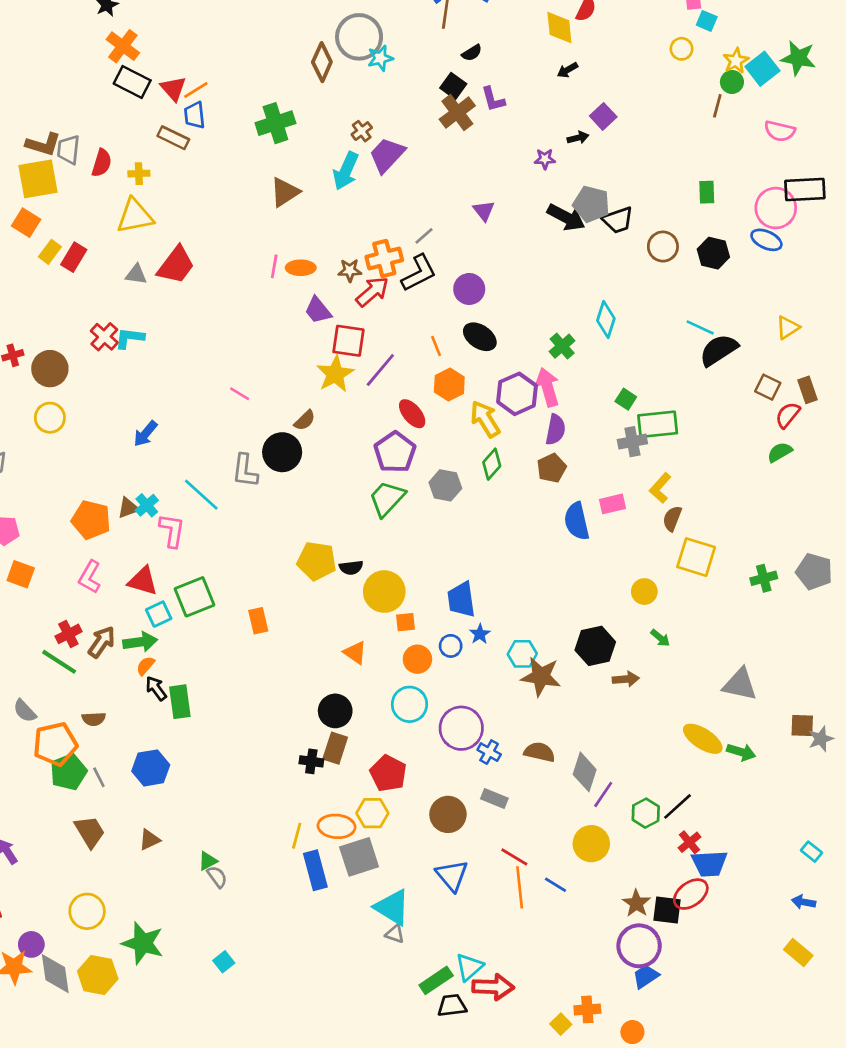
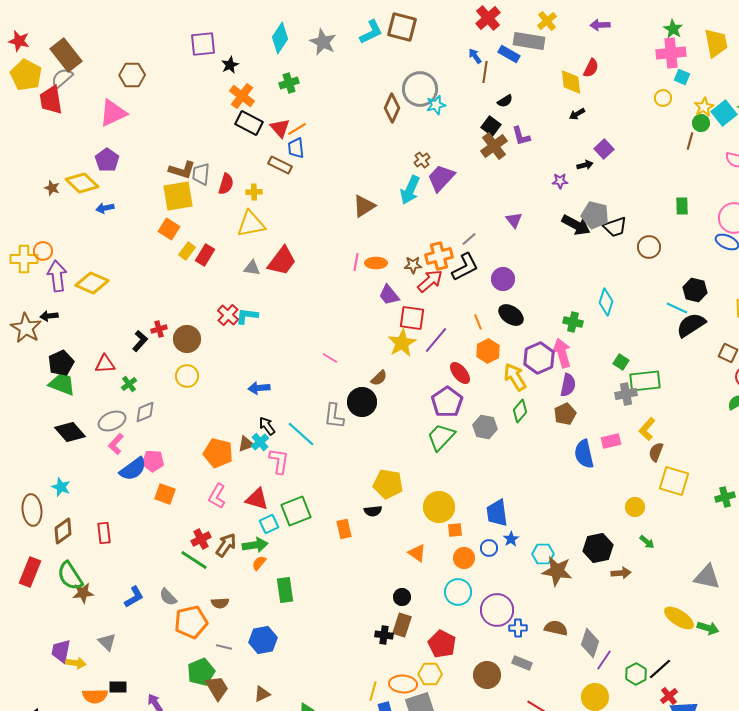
green cross: (275, 123) -> (289, 83), moved, size x0.7
black hexagon: (713, 253) -> (695, 290), moved
green cross: (562, 346) -> (573, 322), turned -36
blue arrow: (145, 434) -> (259, 388), turned 45
black semicircle: (351, 568) -> (373, 511), moved
black arrow: (156, 688) -> (267, 426), moved
black circle: (335, 711) -> (402, 597), size x0.7
blue cross: (489, 752) -> (518, 628), turned -30
green pentagon: (68, 772) -> (201, 672), moved
gray line: (99, 777) -> (224, 647), turned -49

